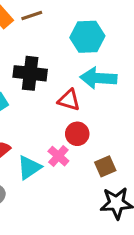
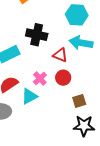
pink cross: (58, 156) -> (40, 78), moved

